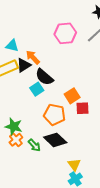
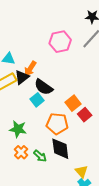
orange arrow: (33, 57) -> (30, 69), turned -98
red square: (83, 108) -> (85, 115), turned -32
green star: (14, 126) -> (18, 129), moved
black diamond: (55, 140) -> (60, 149), turned 45

